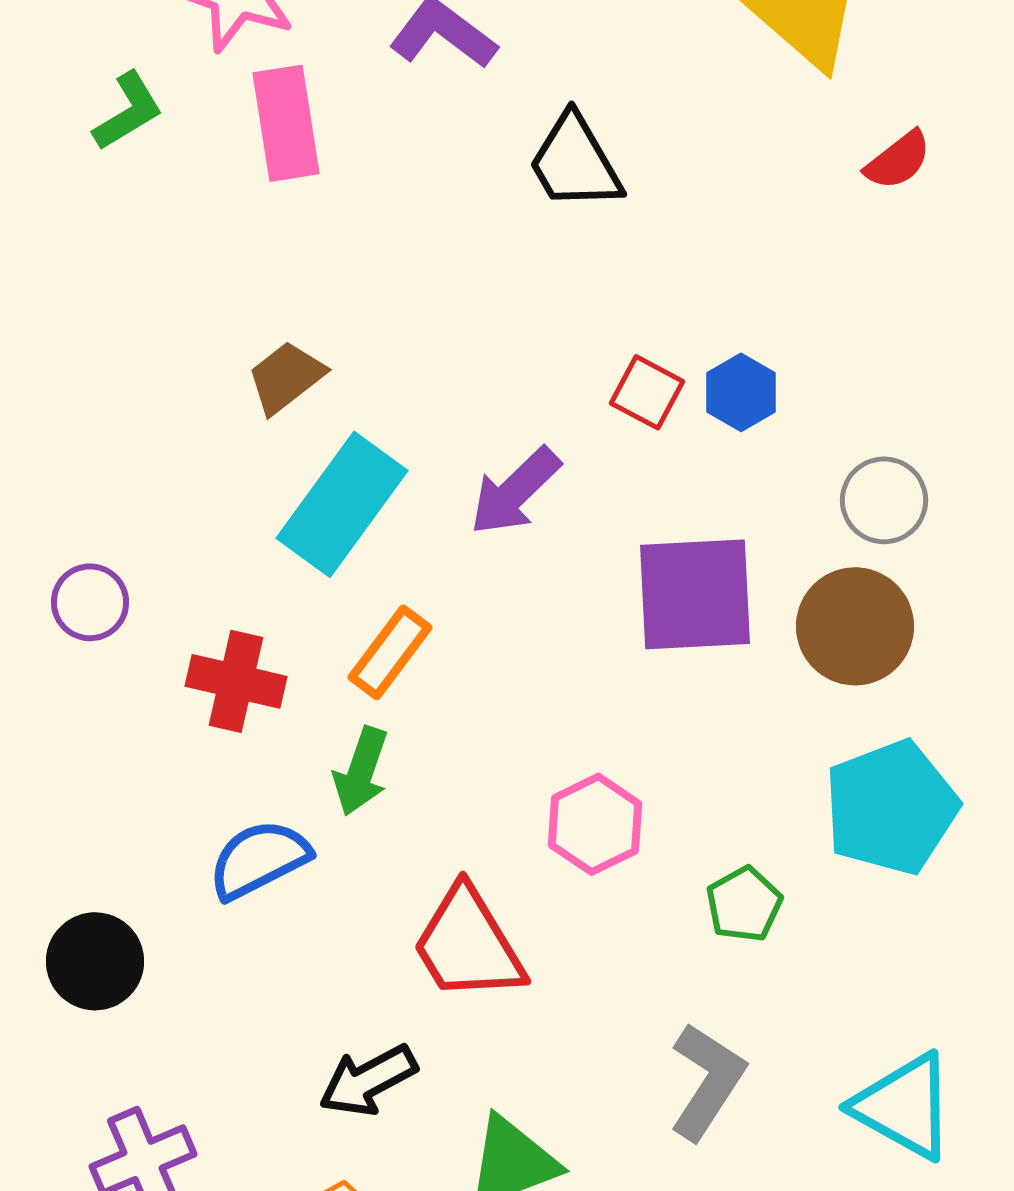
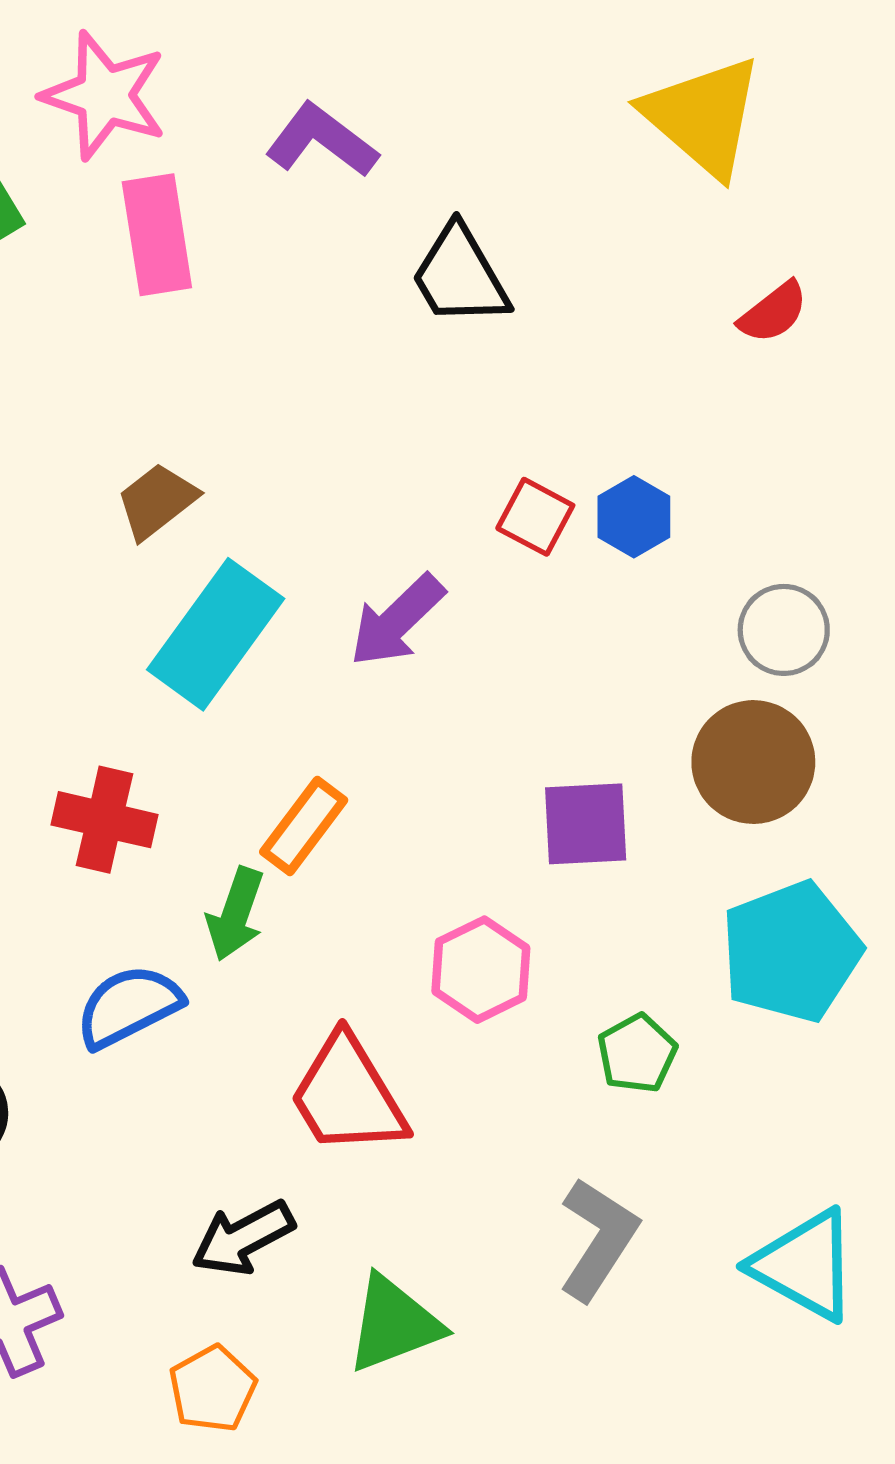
red semicircle: (898, 160) -> (773, 312), moved
purple square: (695, 594) -> (586, 824), moved, size x0.7
orange rectangle: (390, 652) -> (304, 826), moved

